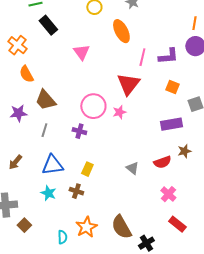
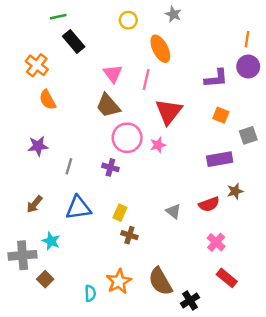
pink line: (142, 57) -> (146, 80), moved
brown trapezoid: (45, 100) -> (108, 106), moved
brown cross: (76, 191) -> (129, 235), moved
cyan star: (48, 193) -> (51, 241), moved

